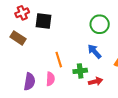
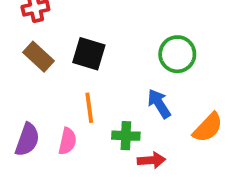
black square: (43, 21) -> (89, 54), moved
brown rectangle: (18, 38) -> (39, 57), moved

